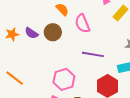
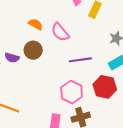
pink hexagon: (64, 79) -> (72, 92), moved

